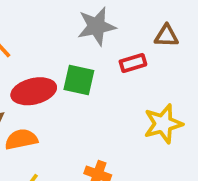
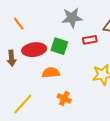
orange semicircle: (21, 139) -> (51, 73), moved

